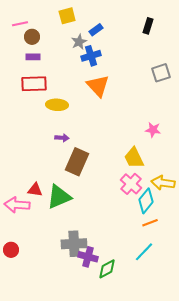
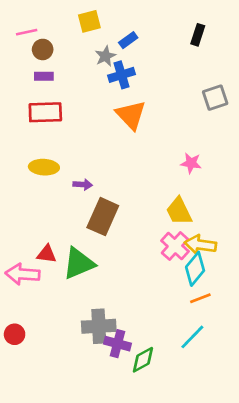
yellow ellipse: (57, 105) -> (44, 167), moved
pink star: (153, 130) -> (191, 163), moved
yellow arrow: (163, 183) -> (200, 245), moved

